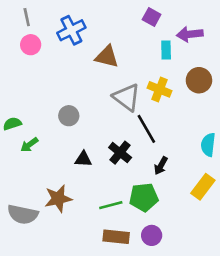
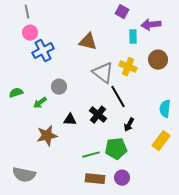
blue cross: (71, 30) -> (43, 51), moved
green arrow: (29, 145) -> (40, 103), moved
brown star: (58, 199) -> (47, 136), moved
gray semicircle: (23, 214) -> (24, 175), moved

